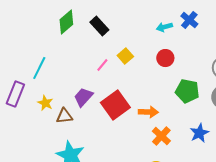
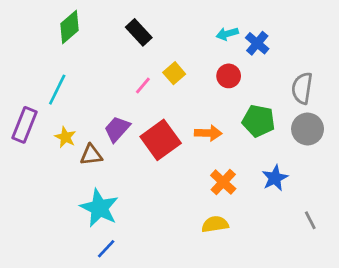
blue cross: (189, 20) -> (257, 43), moved
green diamond: (66, 22) -> (69, 27), moved
orange arrow: (148, 112) -> (208, 133), moved

